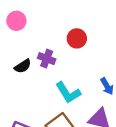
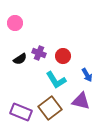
red circle: (77, 38) -> (63, 56), moved

